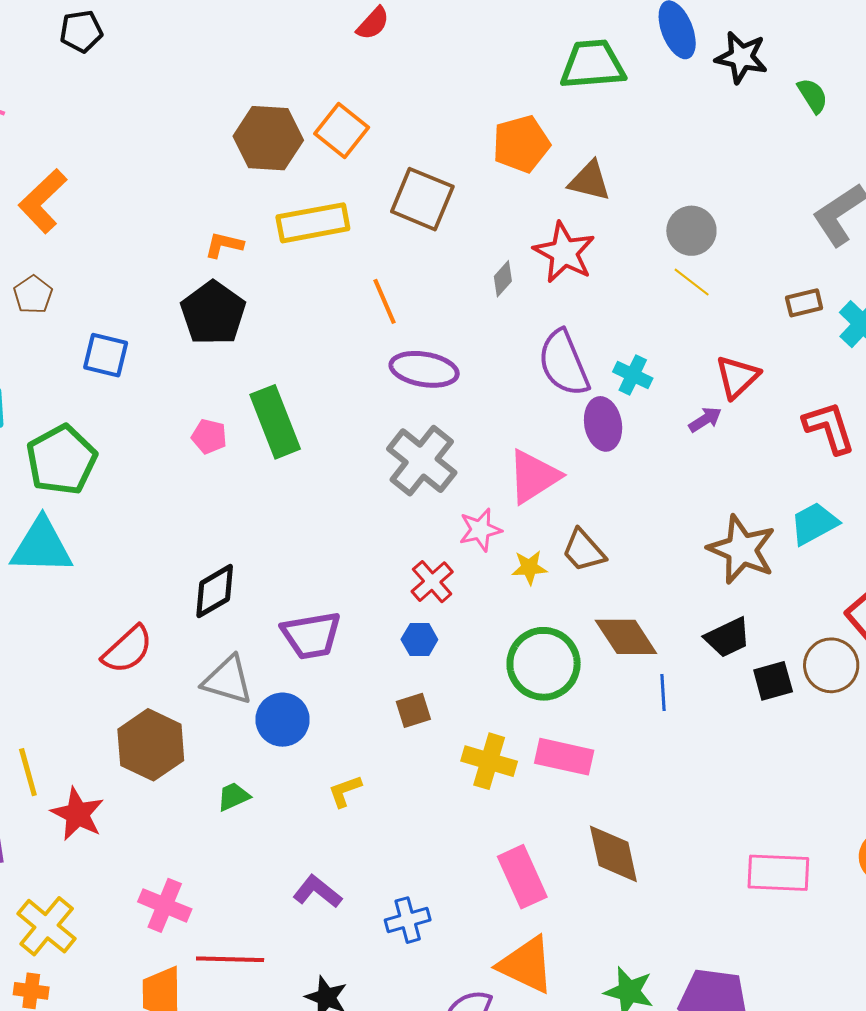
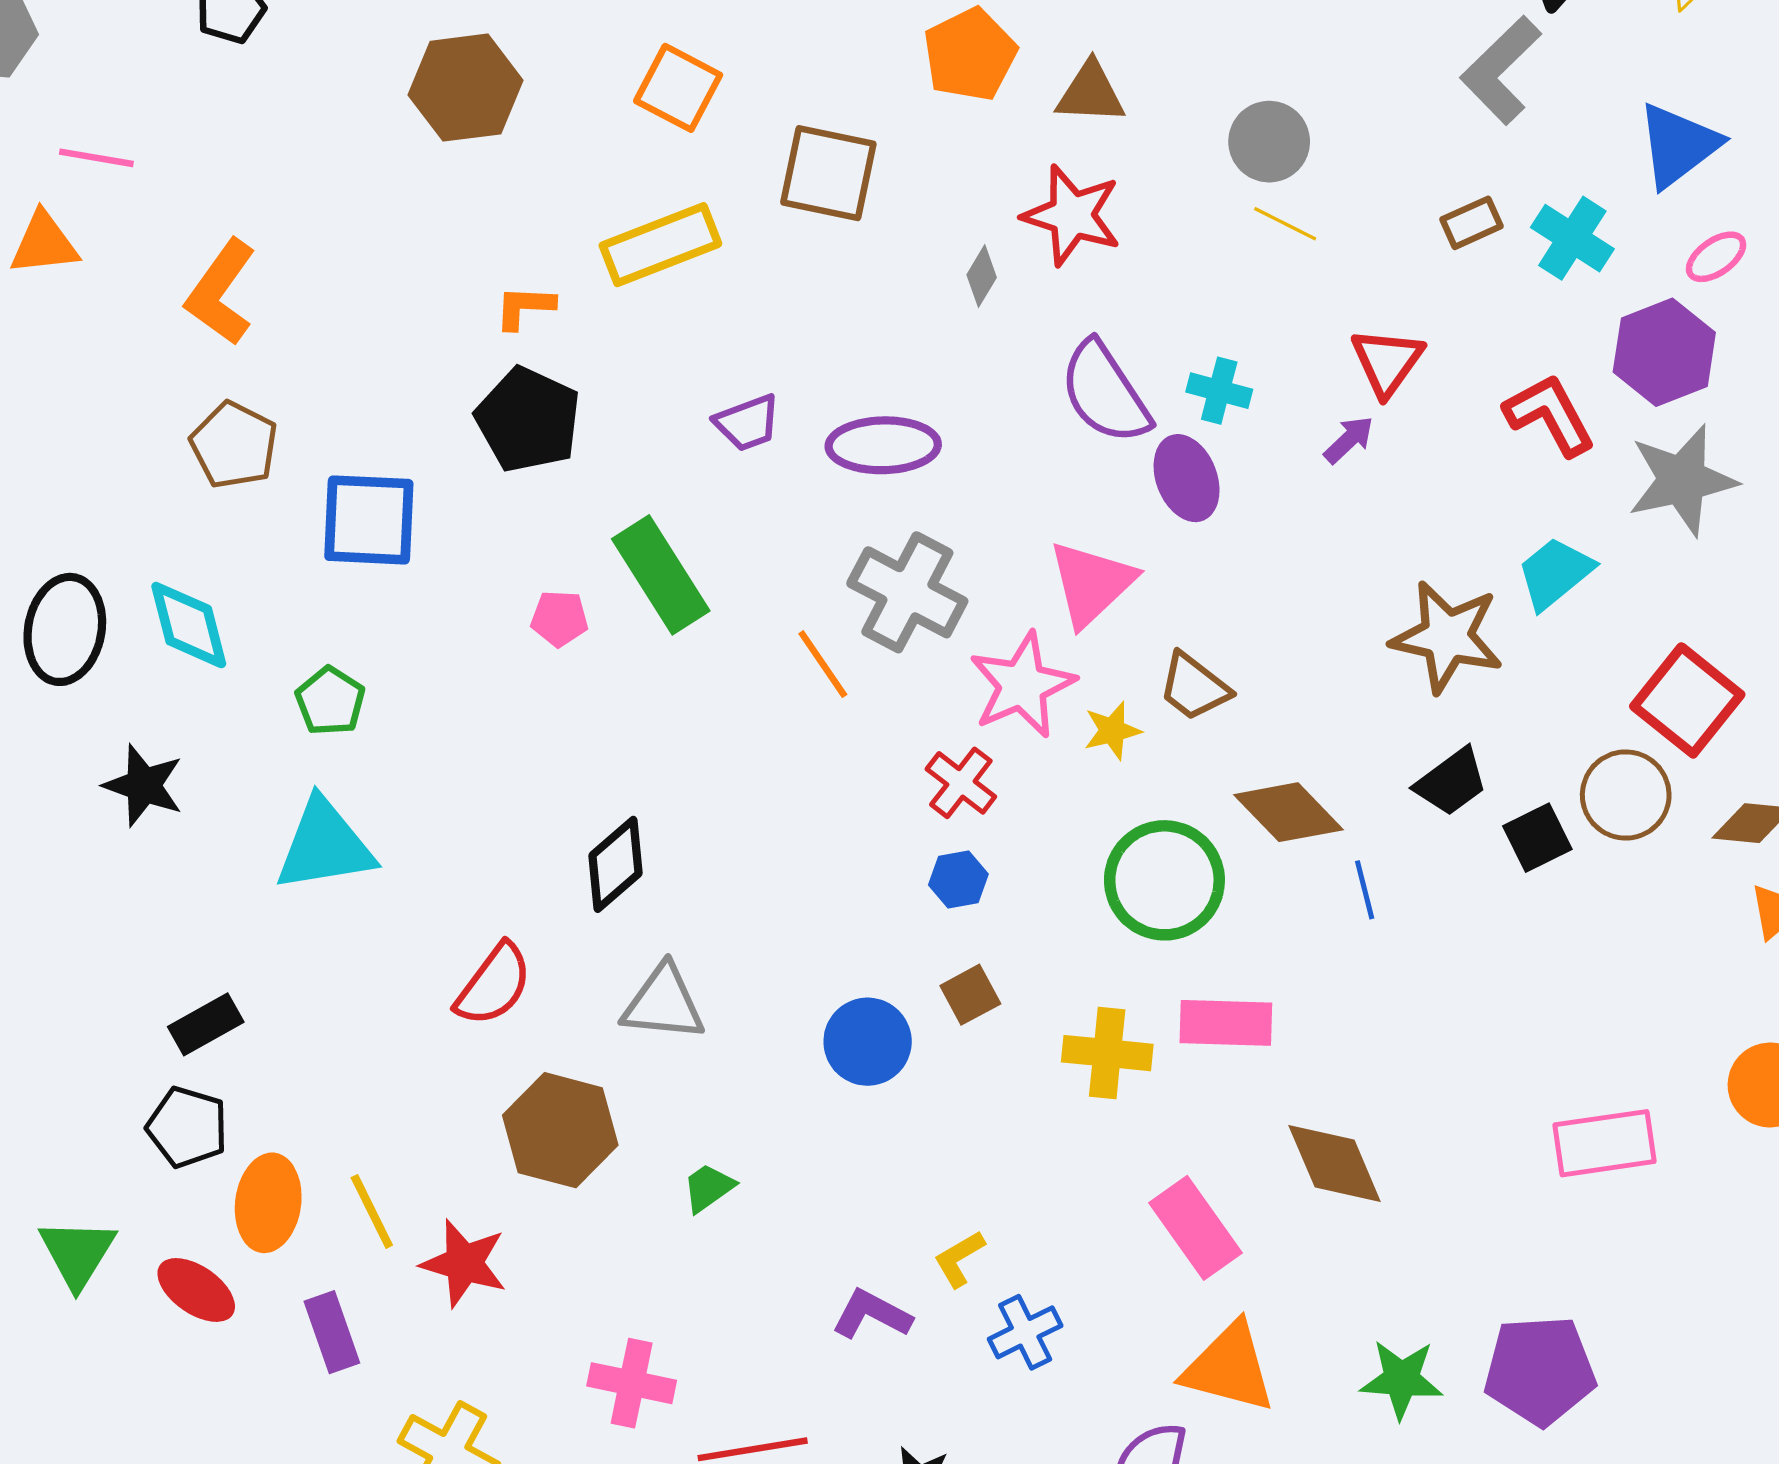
brown hexagon: (268, 138) -> (466, 88), moved
brown pentagon: (33, 295) -> (234, 445), size x1.4
orange line: (384, 301) -> (823, 664), moved
blue square: (106, 355) -> (369, 520), size x1.4
green pentagon: (61, 460) -> (330, 701), size x0.6
pink star: (480, 530) -> (1022, 685), size x1.5
purple trapezoid: (311, 635) -> (747, 423), moved, size x0.7
blue circle: (283, 720) -> (868, 1042), moved
yellow L-shape: (345, 791) -> (959, 1259), moved

